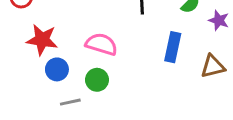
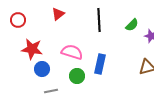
blue rectangle: (173, 47) -> (100, 64), moved
green circle: (97, 80) -> (77, 76), moved

